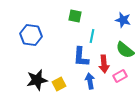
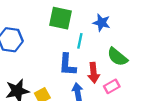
green square: (75, 16) -> (61, 18), size x1.5
blue star: (123, 20) -> (102, 23), moved

